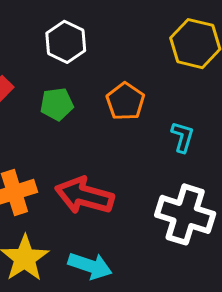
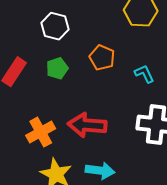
cyan L-shape: (183, 137) -> (144, 74), turned -30

